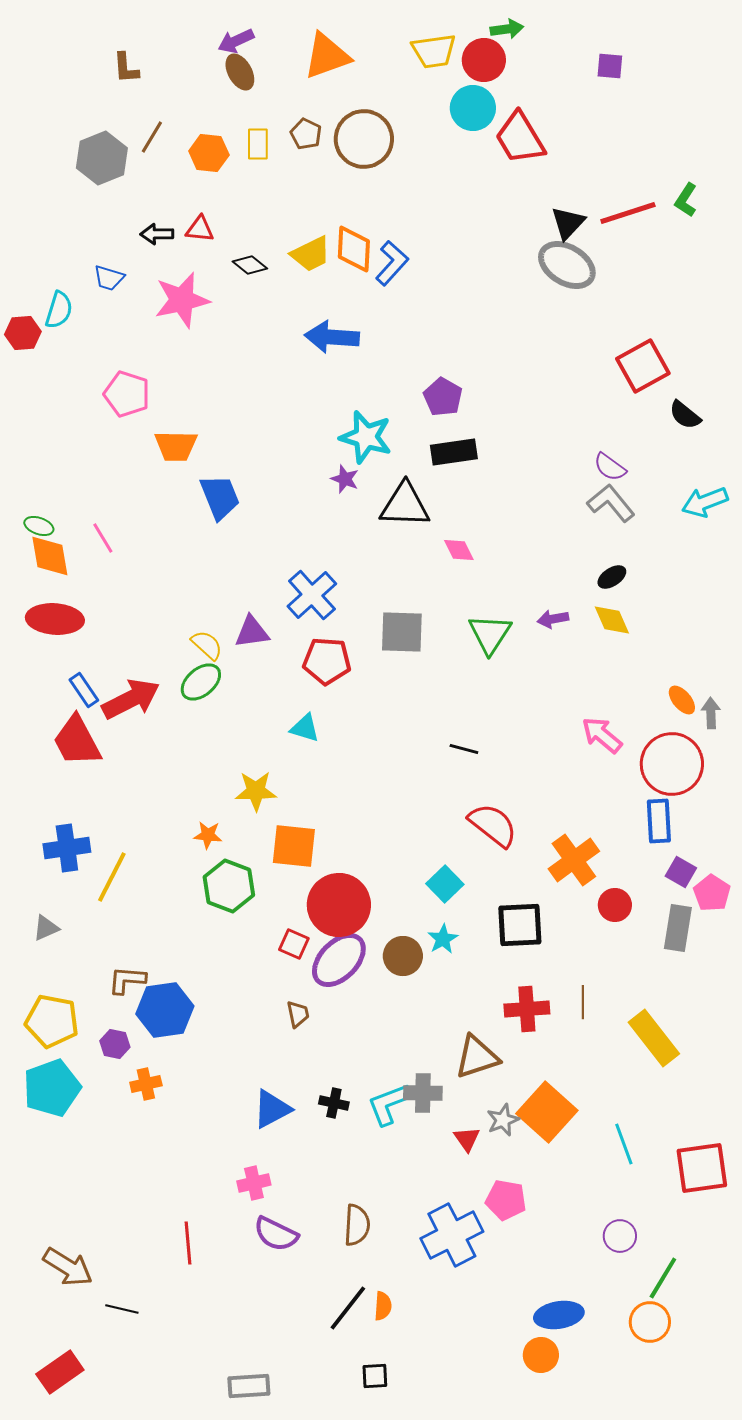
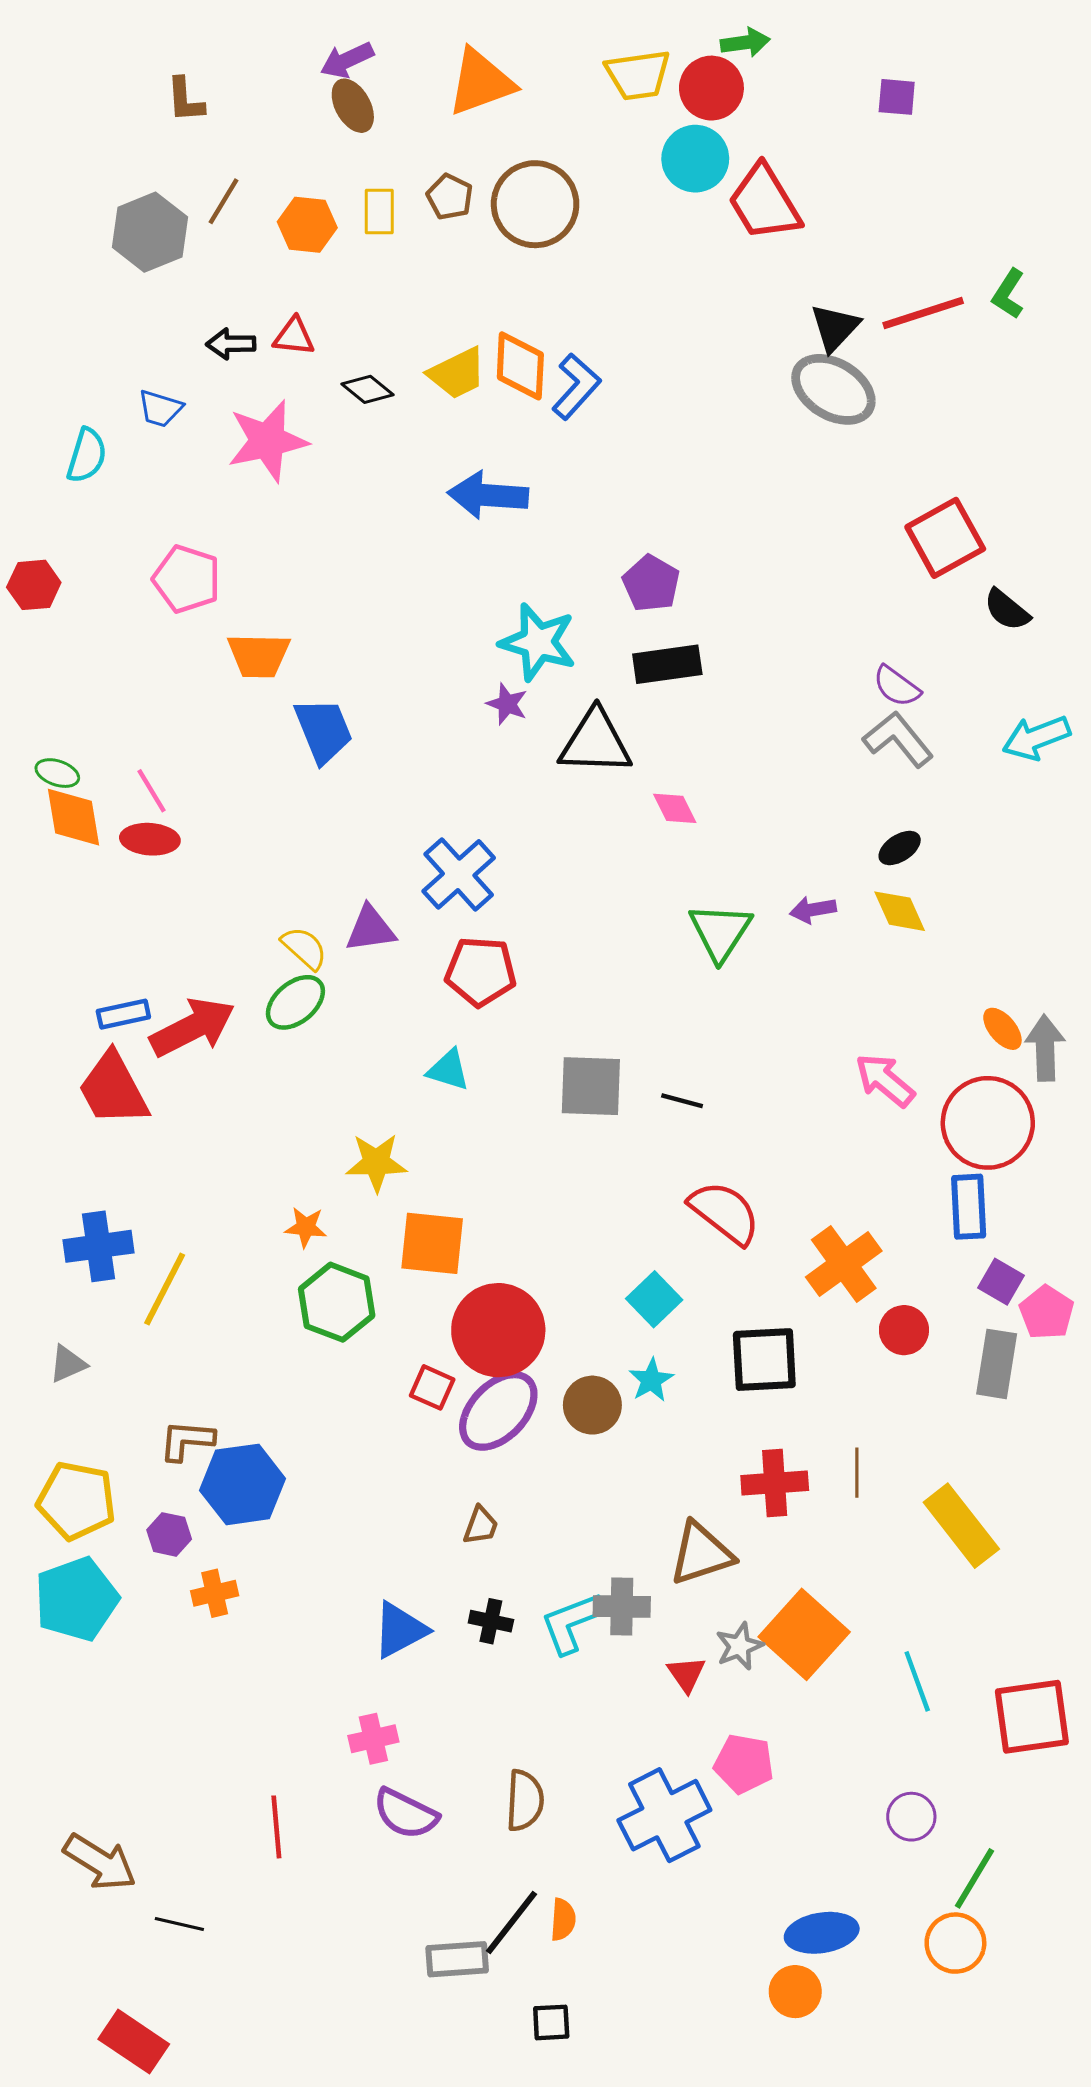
red hexagon: (23, 333) -> (34, 585), moved
red ellipse: (55, 619) -> (150, 839), moved, size x0.7
gray square: (402, 632) -> (591, 1086), moved
blue rectangle: (84, 690) -> (123, 1014), turned -68
gray arrow: (711, 713) -> (1045, 1048), size x1.4
brown trapezoid: (298, 1014) -> (481, 1526), moved, turned 32
red rectangle: (60, 1372) -> (134, 2042), moved, turned 69
gray rectangle: (249, 1386) -> (457, 1959), moved

